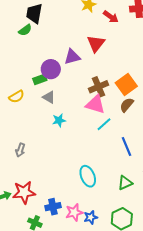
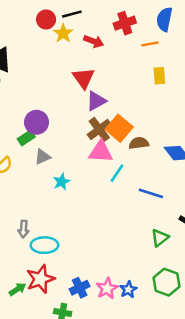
purple triangle: (72, 57) -> (96, 101), moved
orange square: (126, 84) -> (119, 128), moved
gray triangle: (49, 97) -> (42, 157), turned -40
brown semicircle: (127, 105) -> (139, 143), turned 56
blue line: (126, 146) -> (151, 193), turned -36
cyan ellipse: (88, 176) -> (44, 245), moved, turned -55

